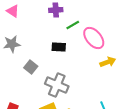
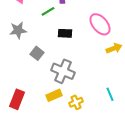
green line: (73, 25) -> (48, 11), moved

